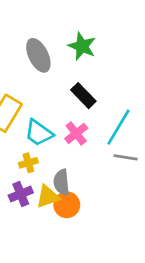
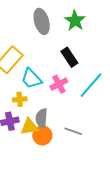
gray line: (126, 157) -> (73, 131), moved

